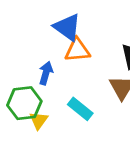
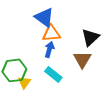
blue arrow: (46, 73) -> (49, 49), moved

